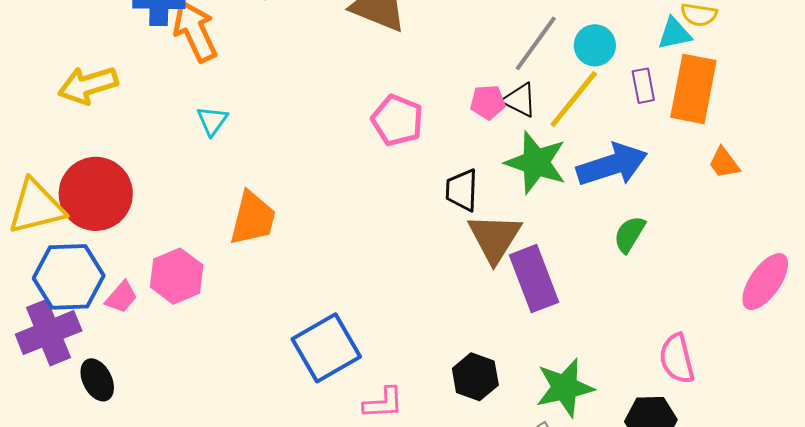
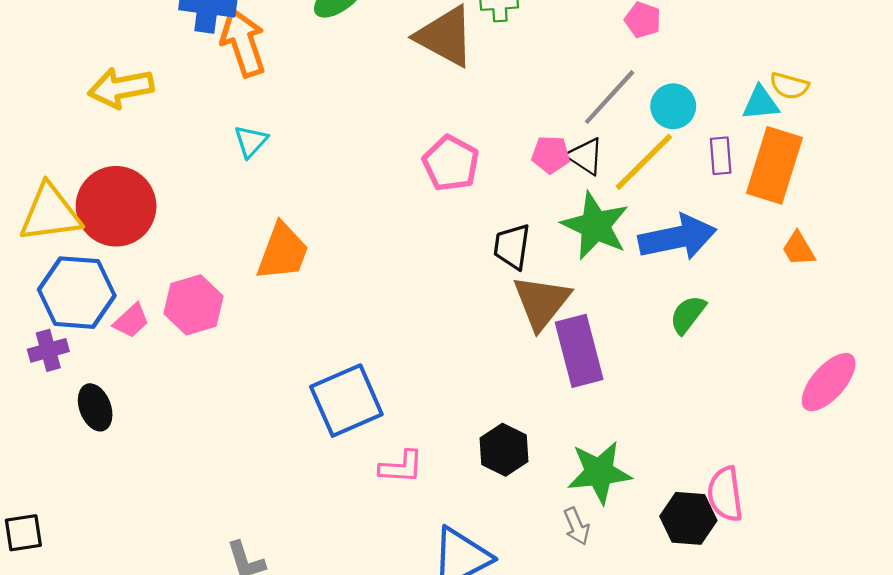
purple cross: (49, 333) -> (48, 350), size x0.6
pink semicircle: (677, 359) -> (725, 494), moved

